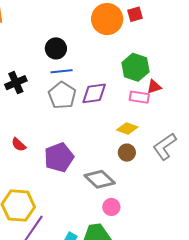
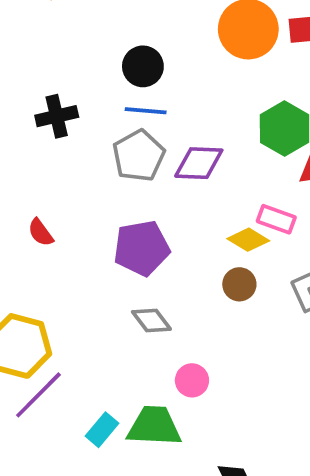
pink rectangle: (139, 97) -> (276, 219), moved
purple pentagon: (59, 157) -> (142, 248), moved
gray diamond: (100, 179) -> (151, 320), moved, size x0.7

